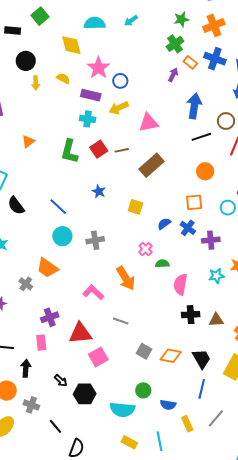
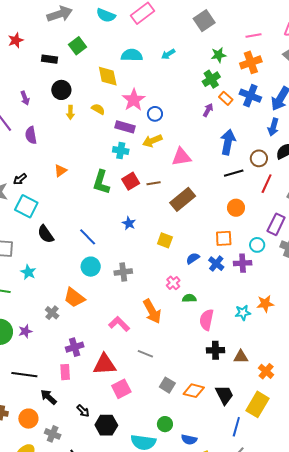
purple cross: (211, 240) -> (243, 263), moved
black arrow: (26, 368) -> (49, 397), turned -54
blue line: (202, 389) -> (236, 427), moved

